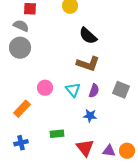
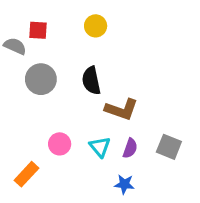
gray semicircle: (21, 26) -> (15, 46), moved
black semicircle: (88, 36) -> (91, 81), moved, turned 36
gray circle: (20, 48) -> (41, 79), moved

